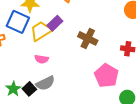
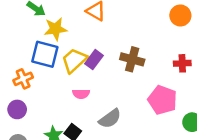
purple rectangle: (55, 23) -> (94, 60), moved
gray semicircle: (45, 83) -> (110, 119), moved

